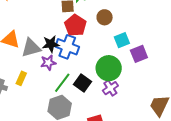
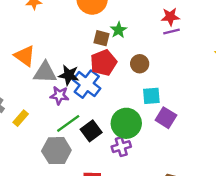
purple square: (139, 54) -> (166, 118), turned 36
yellow rectangle: (21, 78) -> (21, 118), moved

